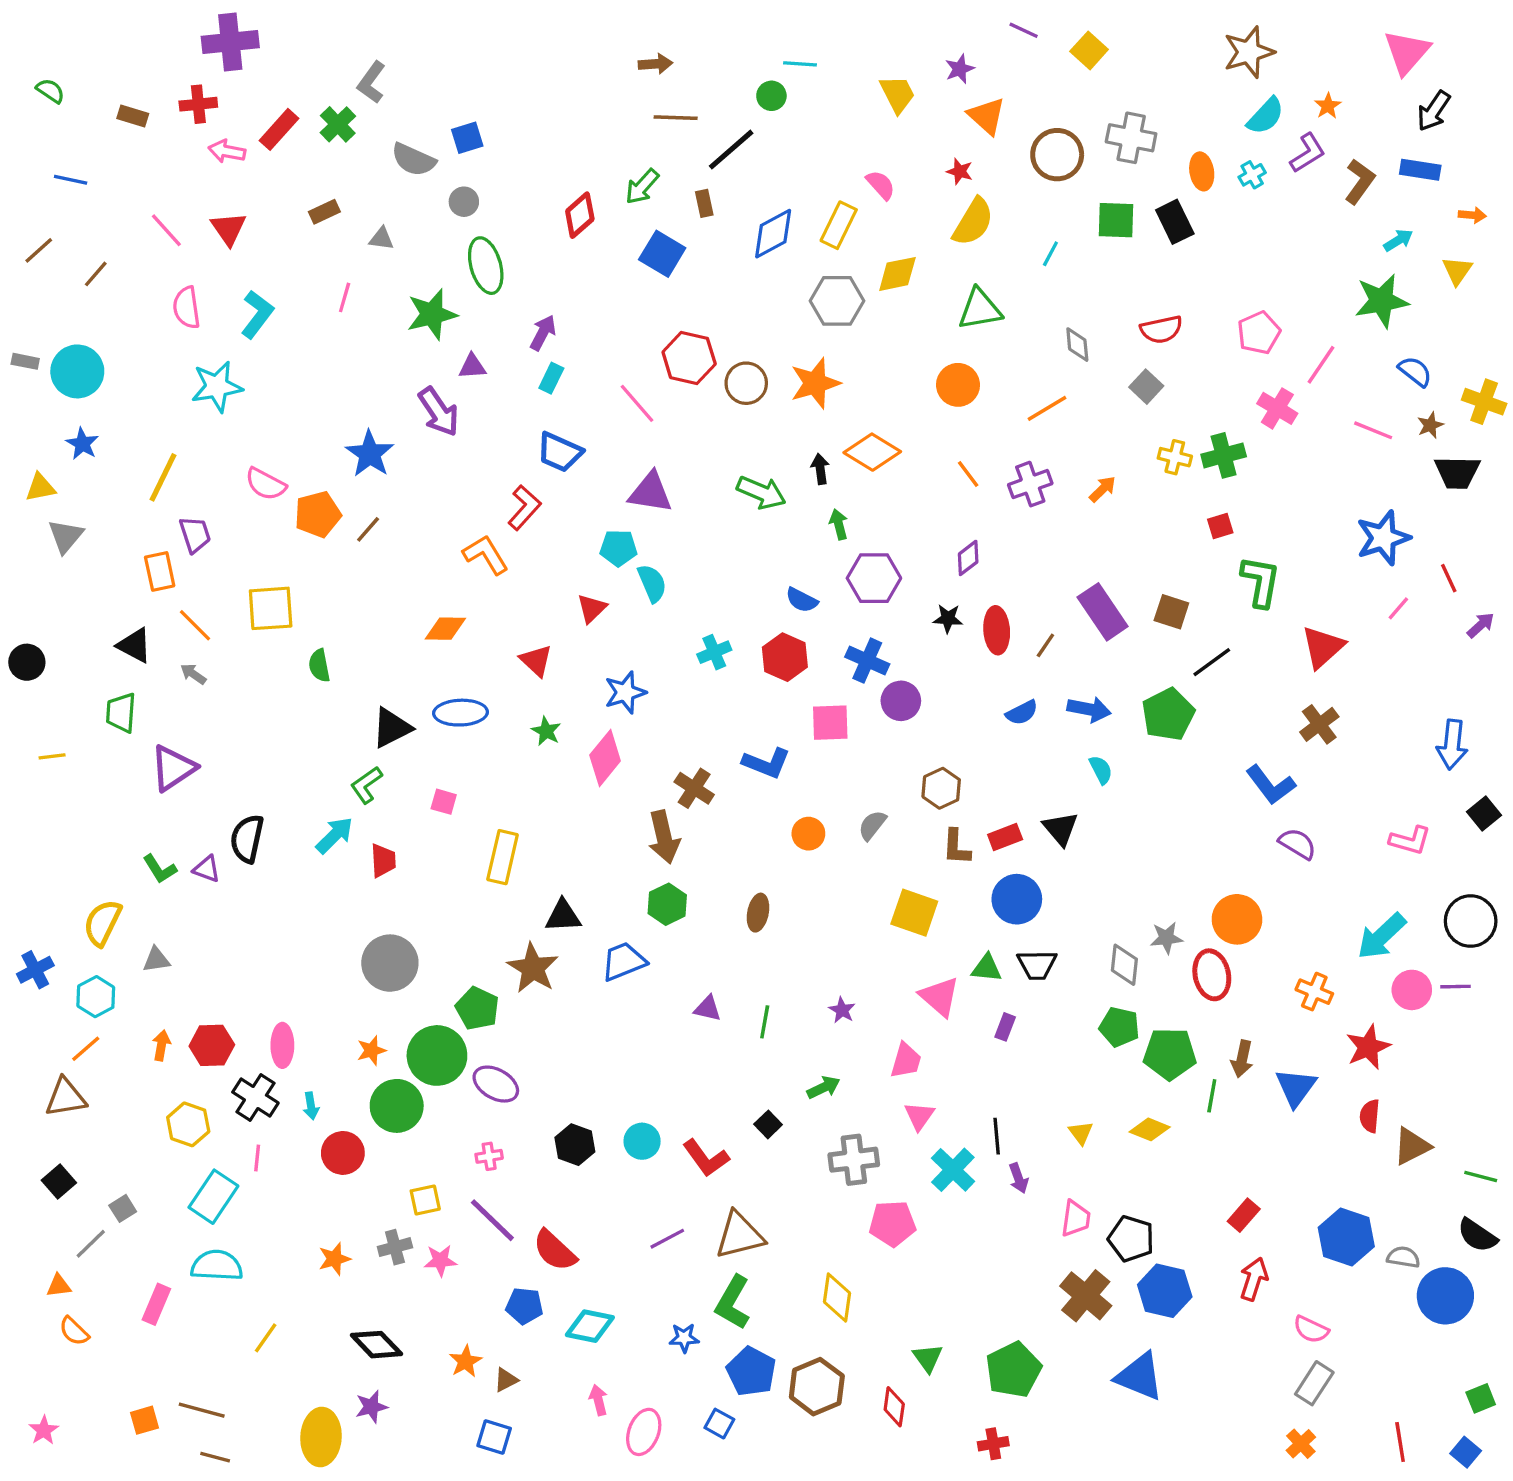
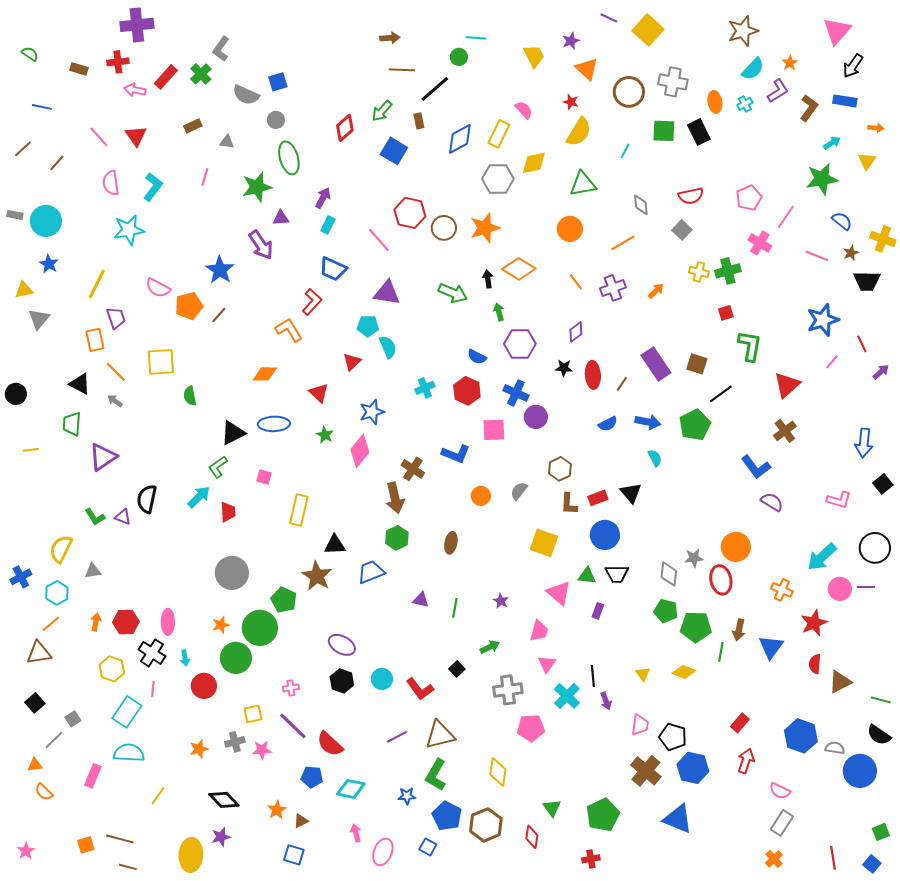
yellow square: (1089, 50) -> (648, 30), size x1.4
purple ellipse: (496, 1084) -> (342, 645), moved

